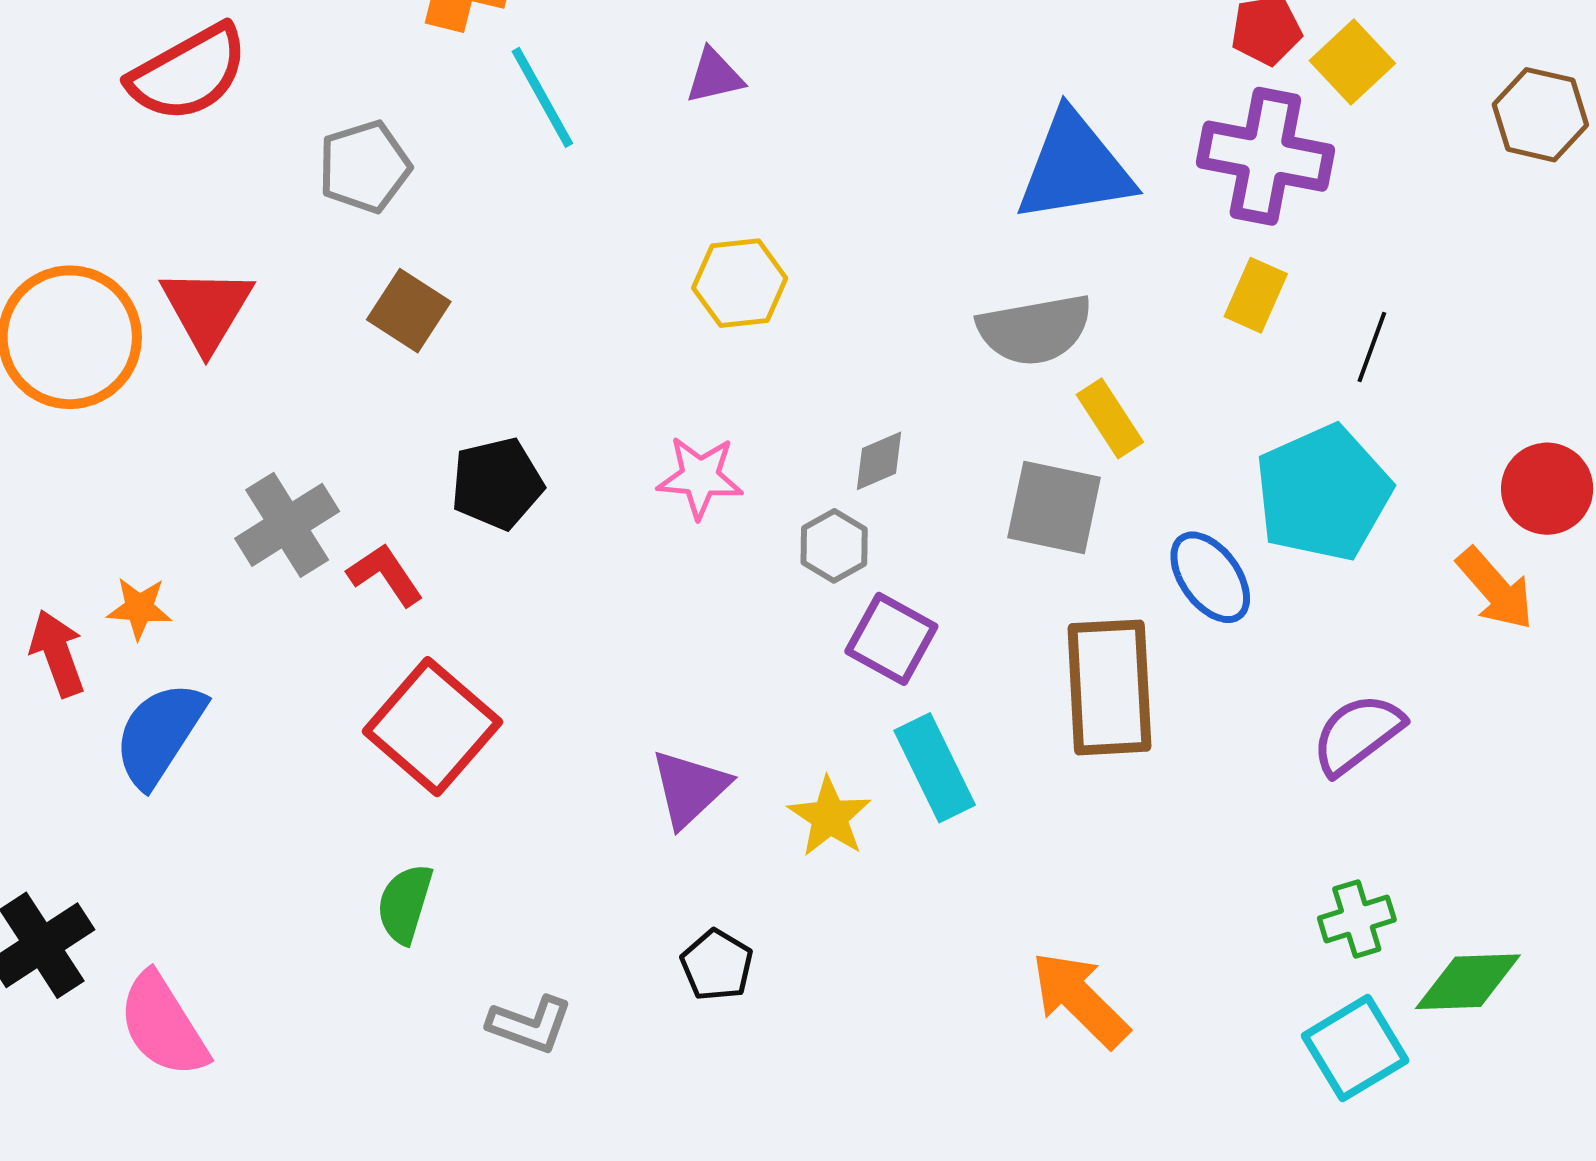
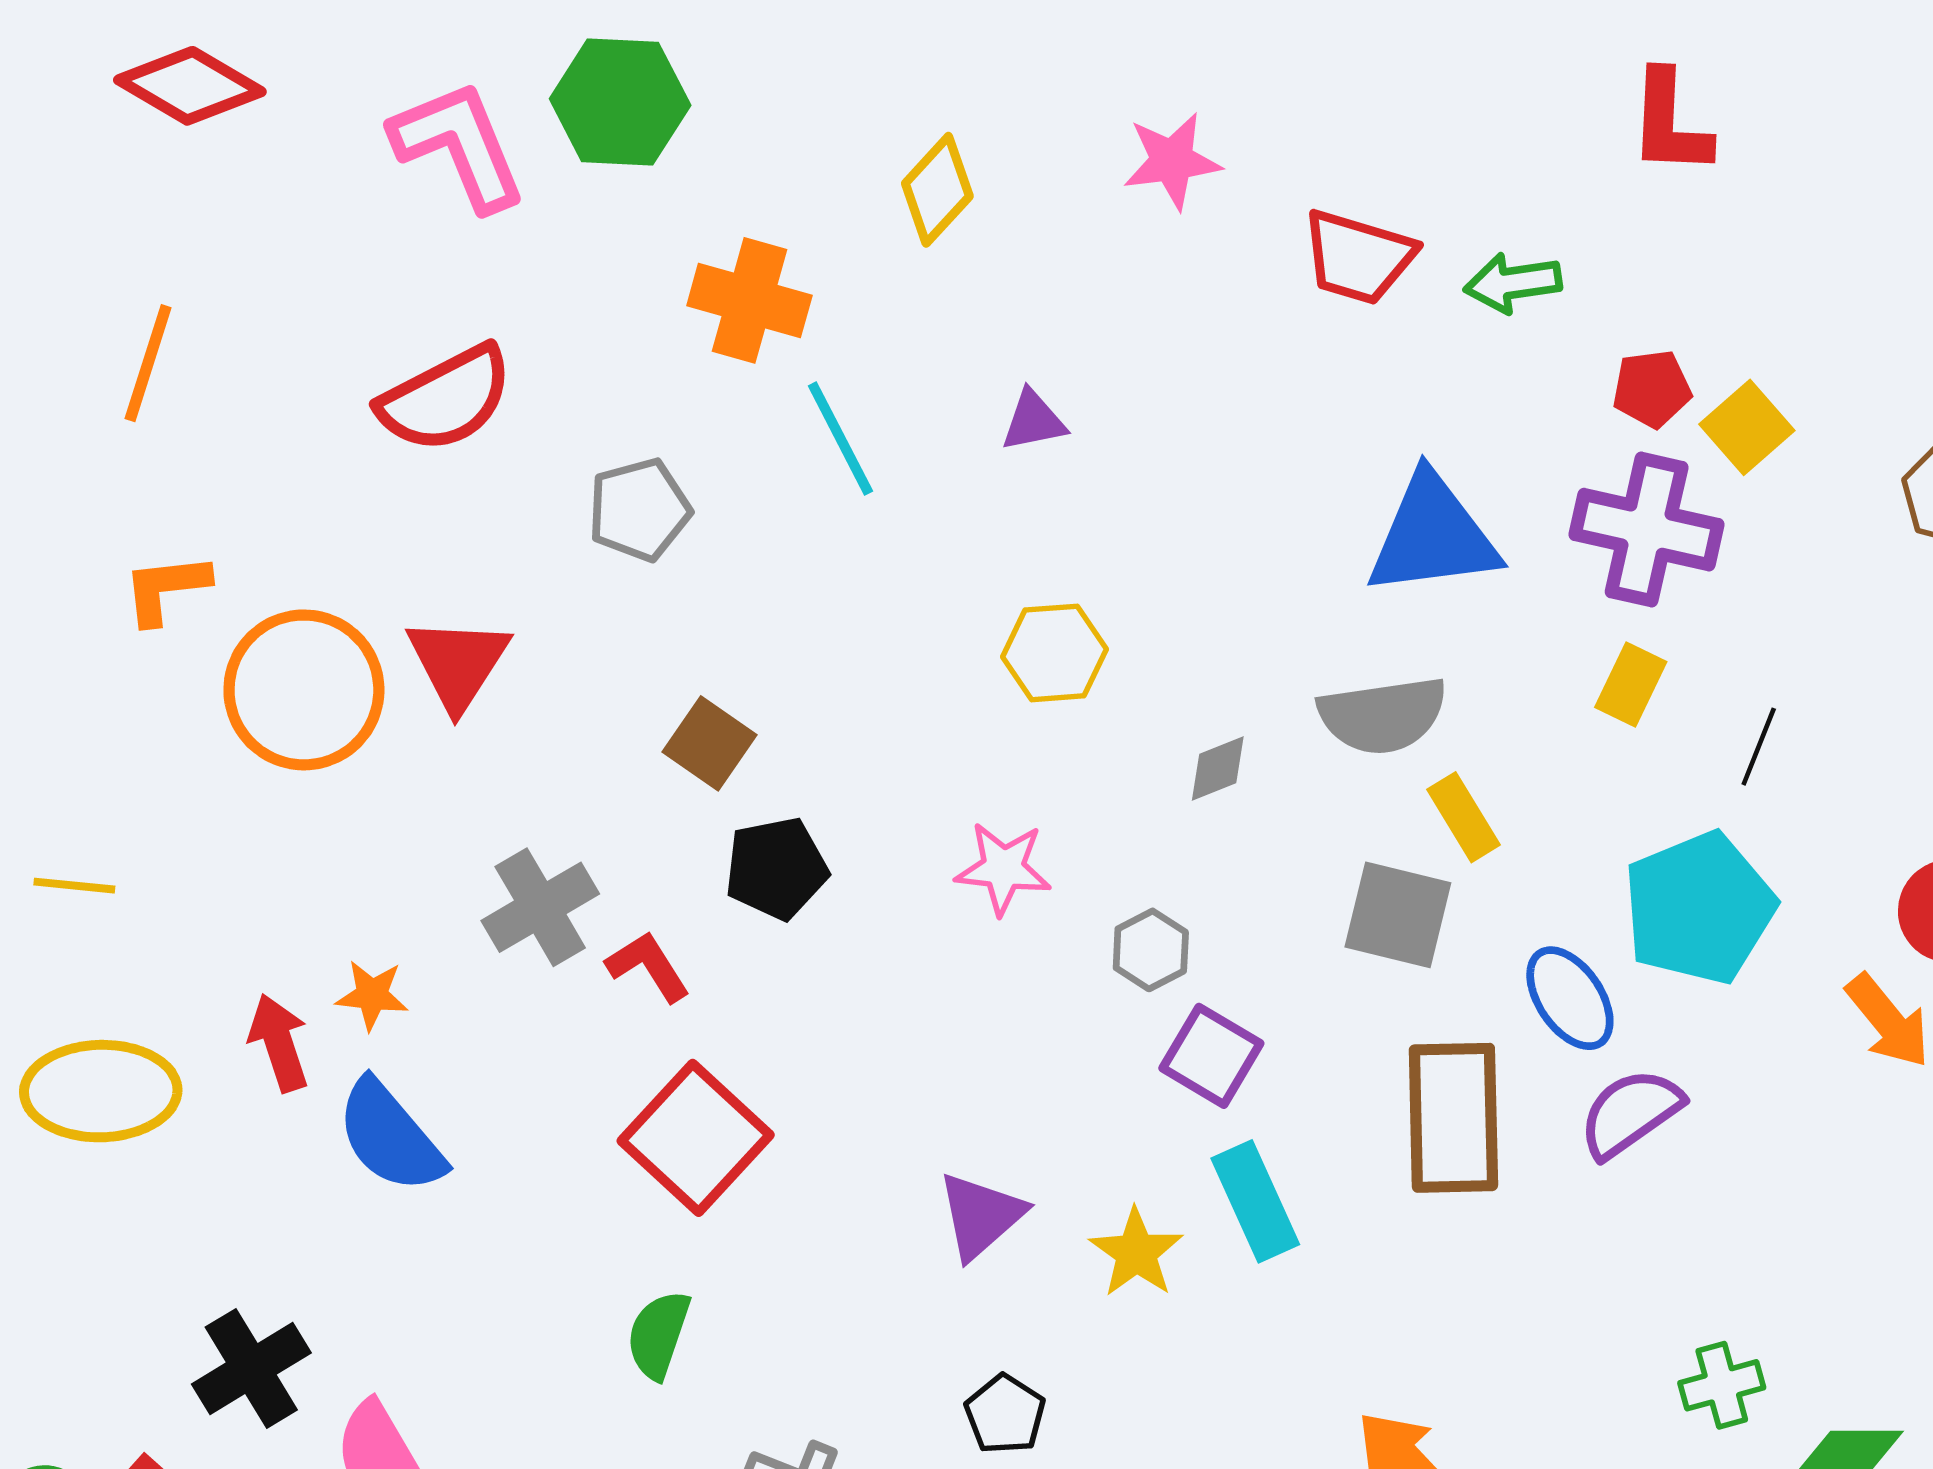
brown square: (409, 311) -> (709, 743), moved
gray diamond: (879, 461) -> (1218, 768), moved
blue semicircle: (159, 734) -> (390, 1137), turned -75
purple semicircle: (1357, 734) -> (1630, 1113), moved

